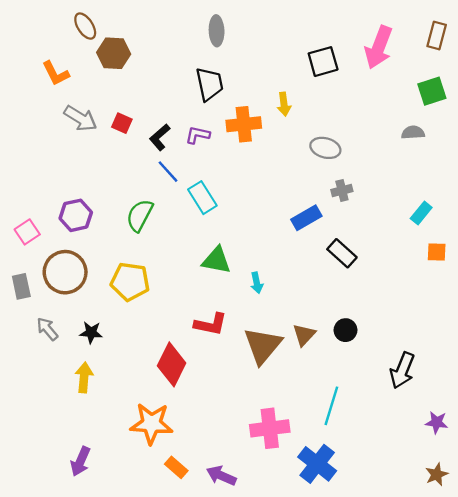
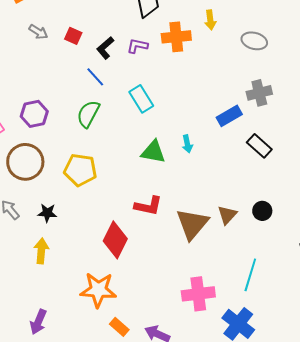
gray arrow: (80, 118) -> (38, 32), size x0.7
gray ellipse: (325, 148) -> (254, 41), moved
blue line: (168, 172) -> (95, 77), moved
gray cross: (342, 190) -> (259, 93), size x1.4
cyan arrow: (257, 283) -> (187, 144), moved

